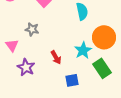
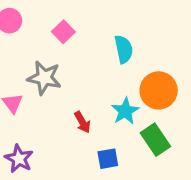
gray star: (32, 29) -> (44, 78), size x1.5
purple star: (26, 67) -> (19, 159), moved

